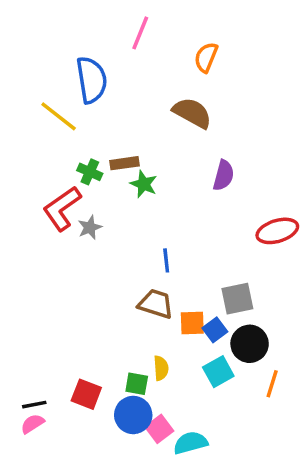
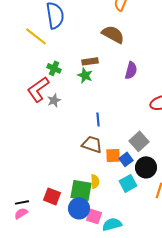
brown rectangle: (125, 163) -> (90, 61), moved
gray square: (237, 299) -> (139, 141), turned -30
green square: (137, 384) -> (81, 190), size x1.6
pink square: (159, 429) -> (94, 216), turned -35

